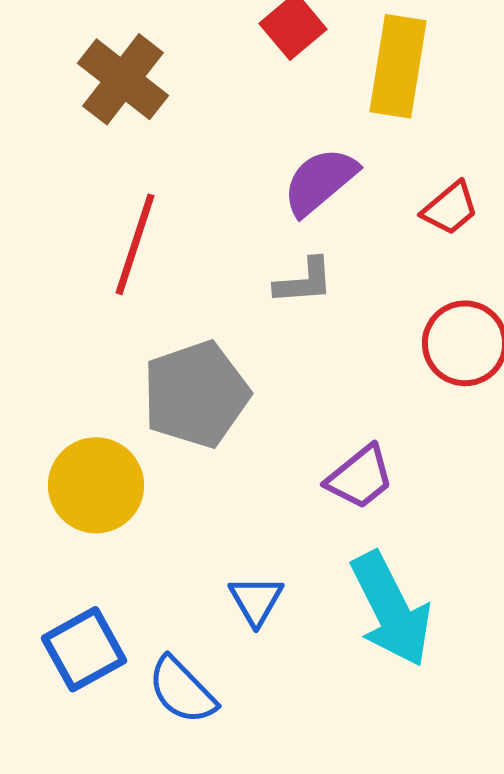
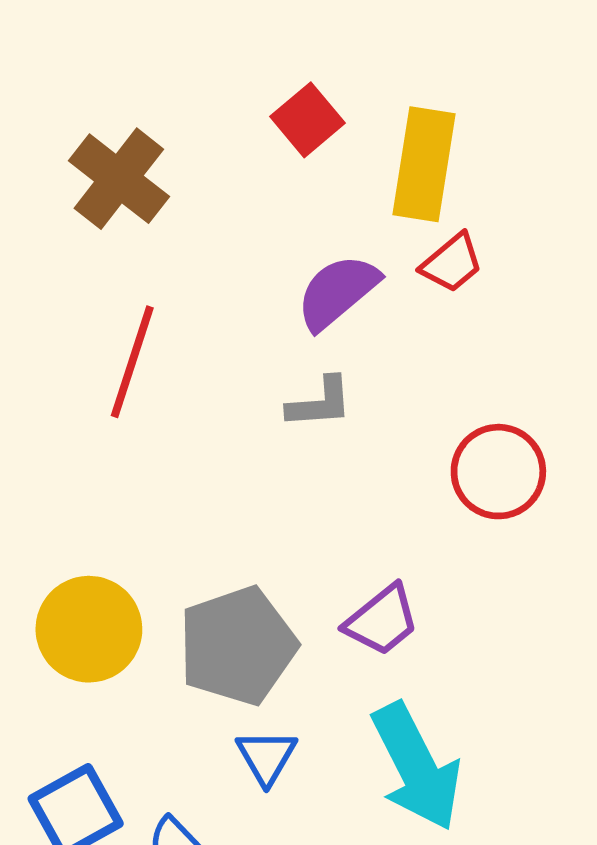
red trapezoid: (450, 208) -> (452, 263), moved
gray pentagon: (196, 394) -> (238, 646), moved

